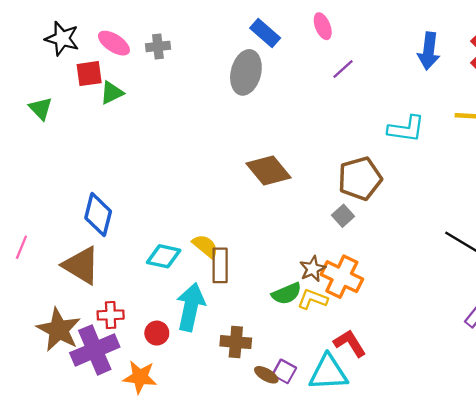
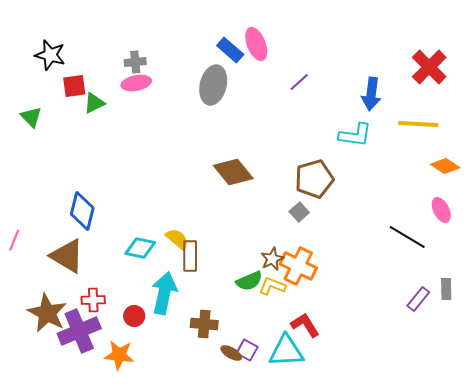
pink ellipse: (323, 26) -> (256, 44), moved, size x1.4
pink ellipse: (114, 43) -> (136, 83), moved, turned -44
blue arrow: (429, 51) -> (371, 94), moved

